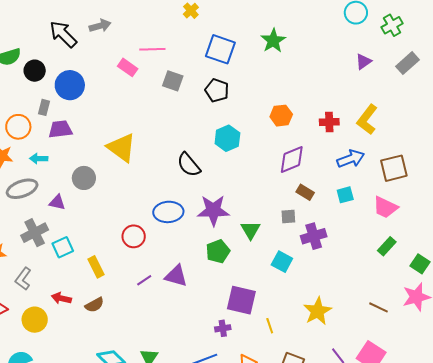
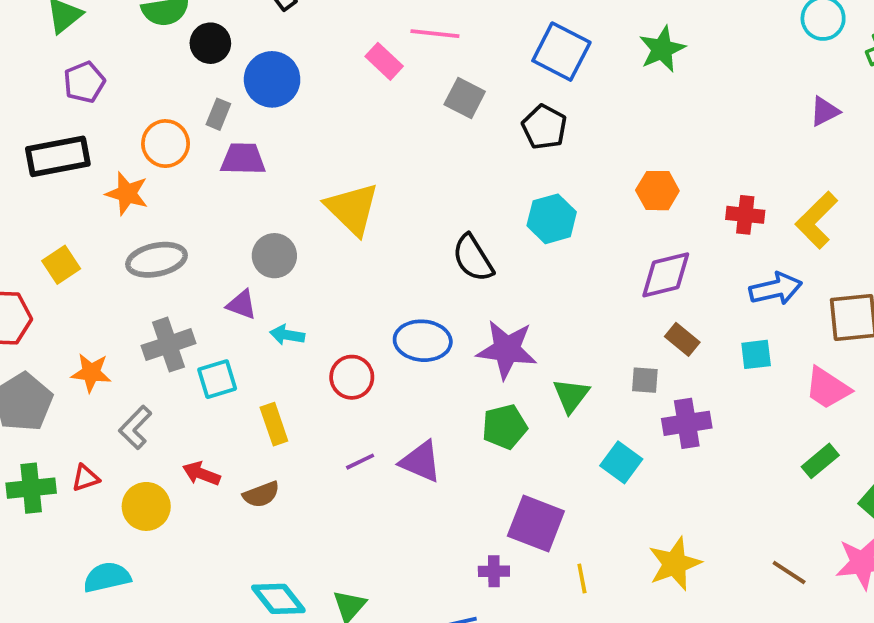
cyan arrow: (39, 159) -> (287, 335), moved
purple triangle: (57, 202) -> (242, 305), moved

